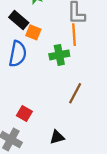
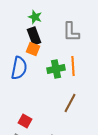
black rectangle: (19, 20) -> (34, 36), moved, turned 30
orange line: (74, 35) -> (73, 66), moved

